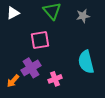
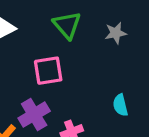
cyan semicircle: (86, 62) -> (120, 105), size x0.6

